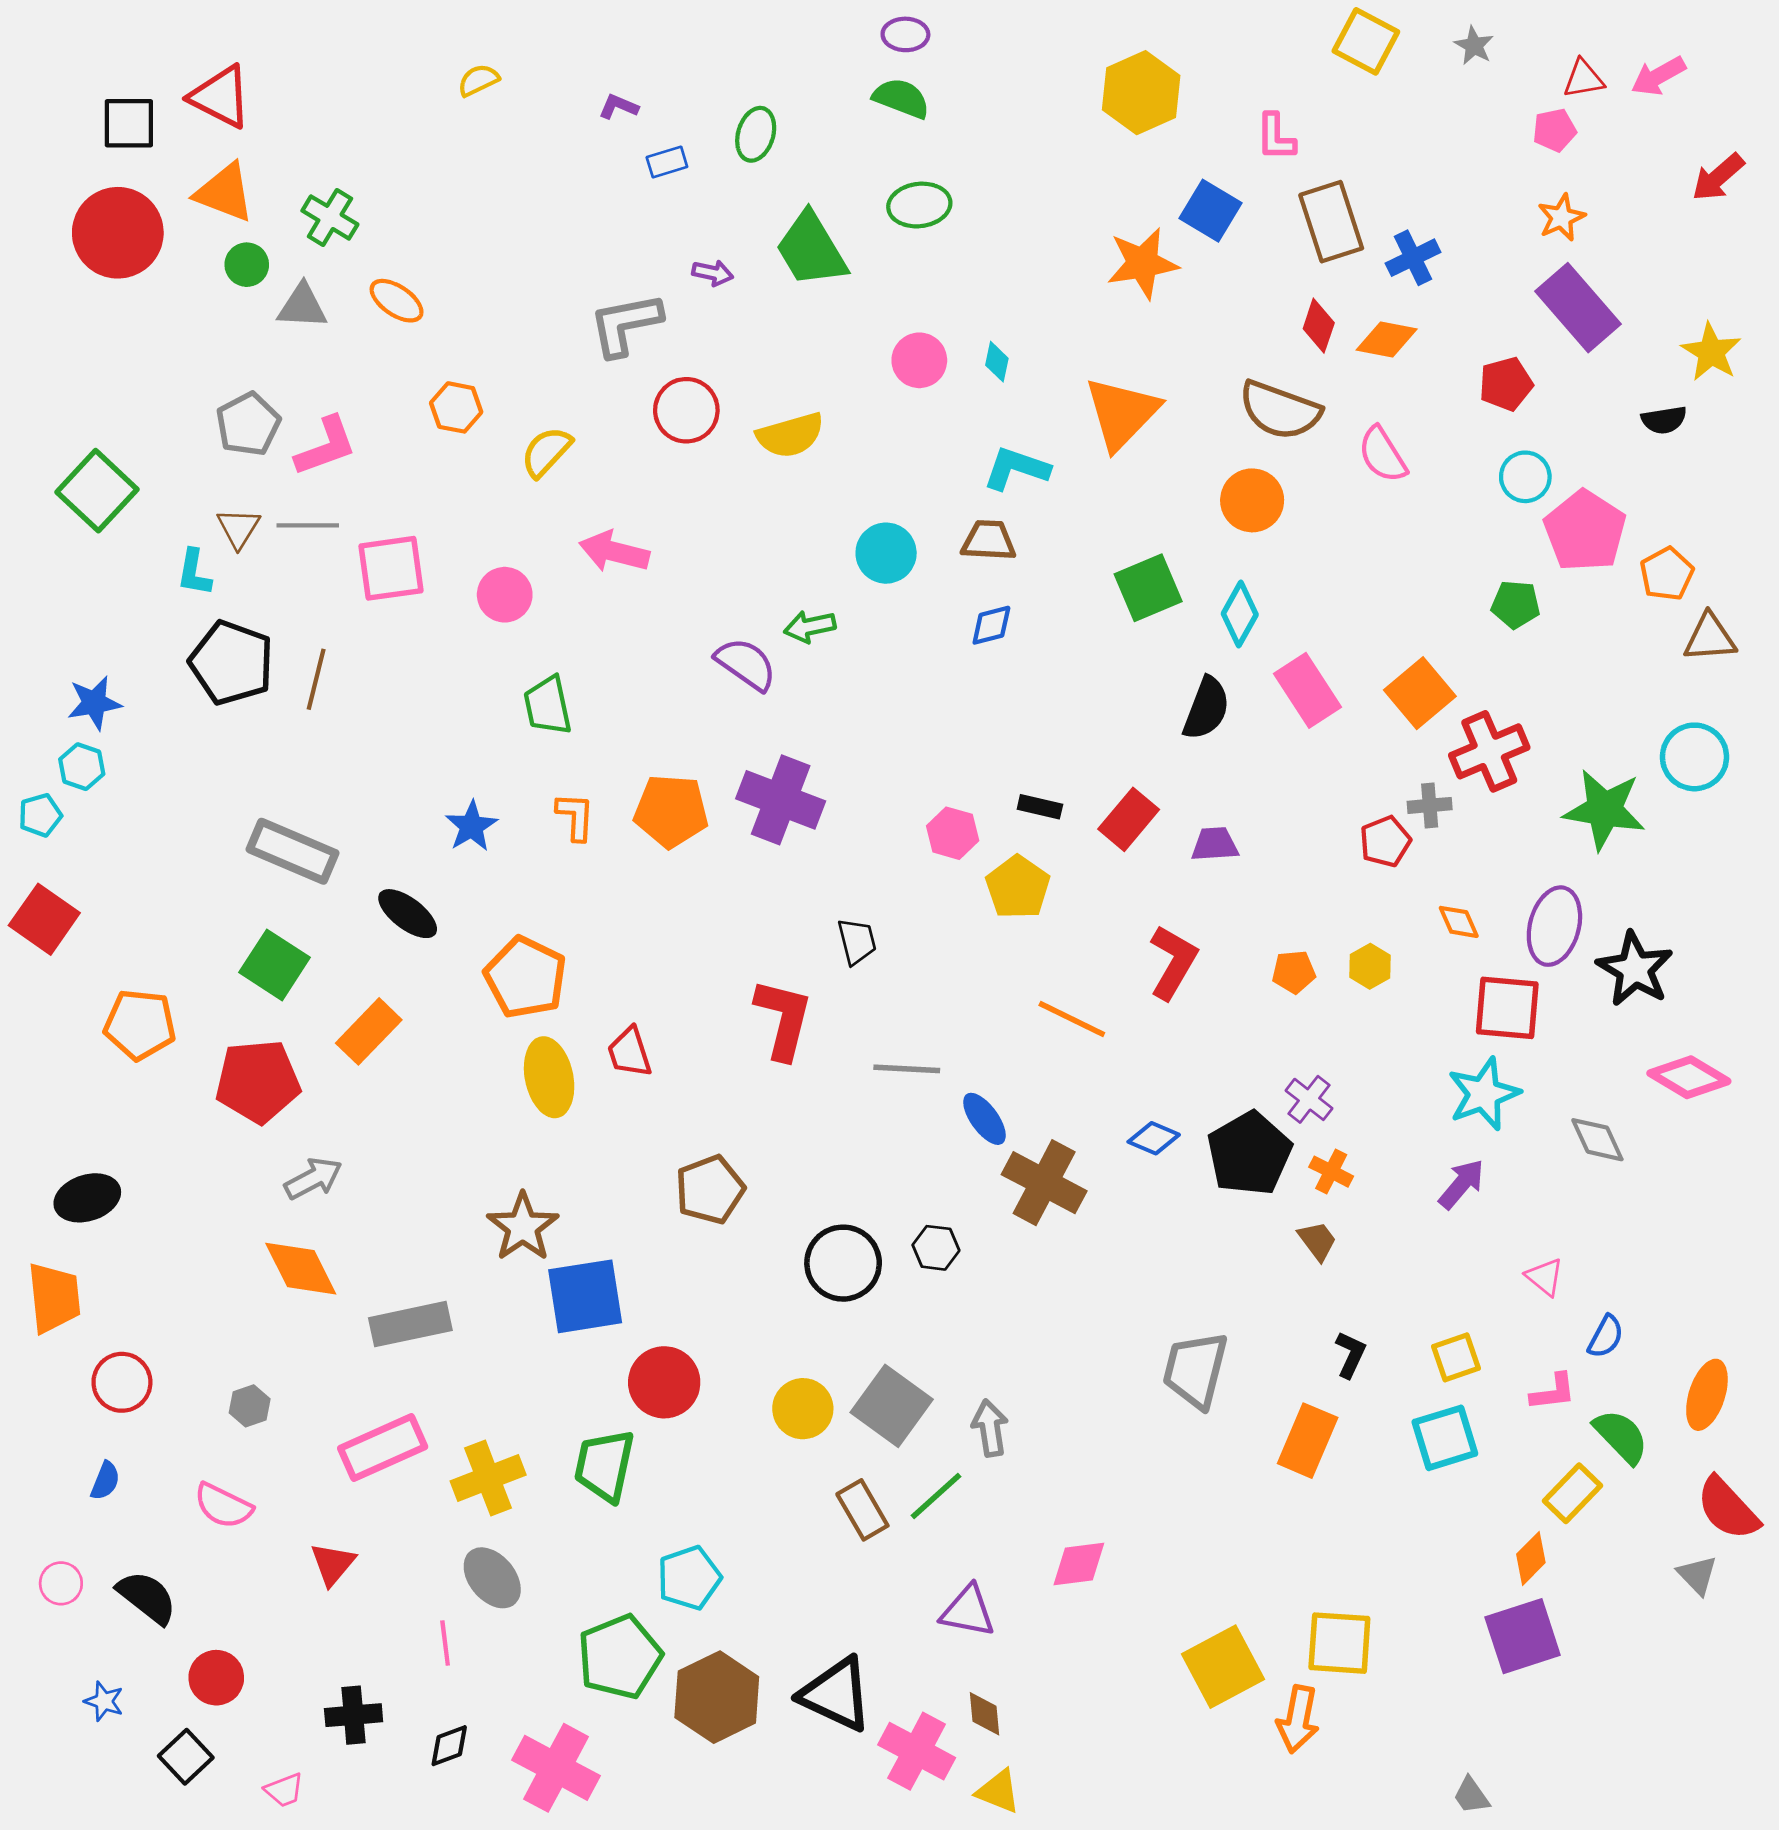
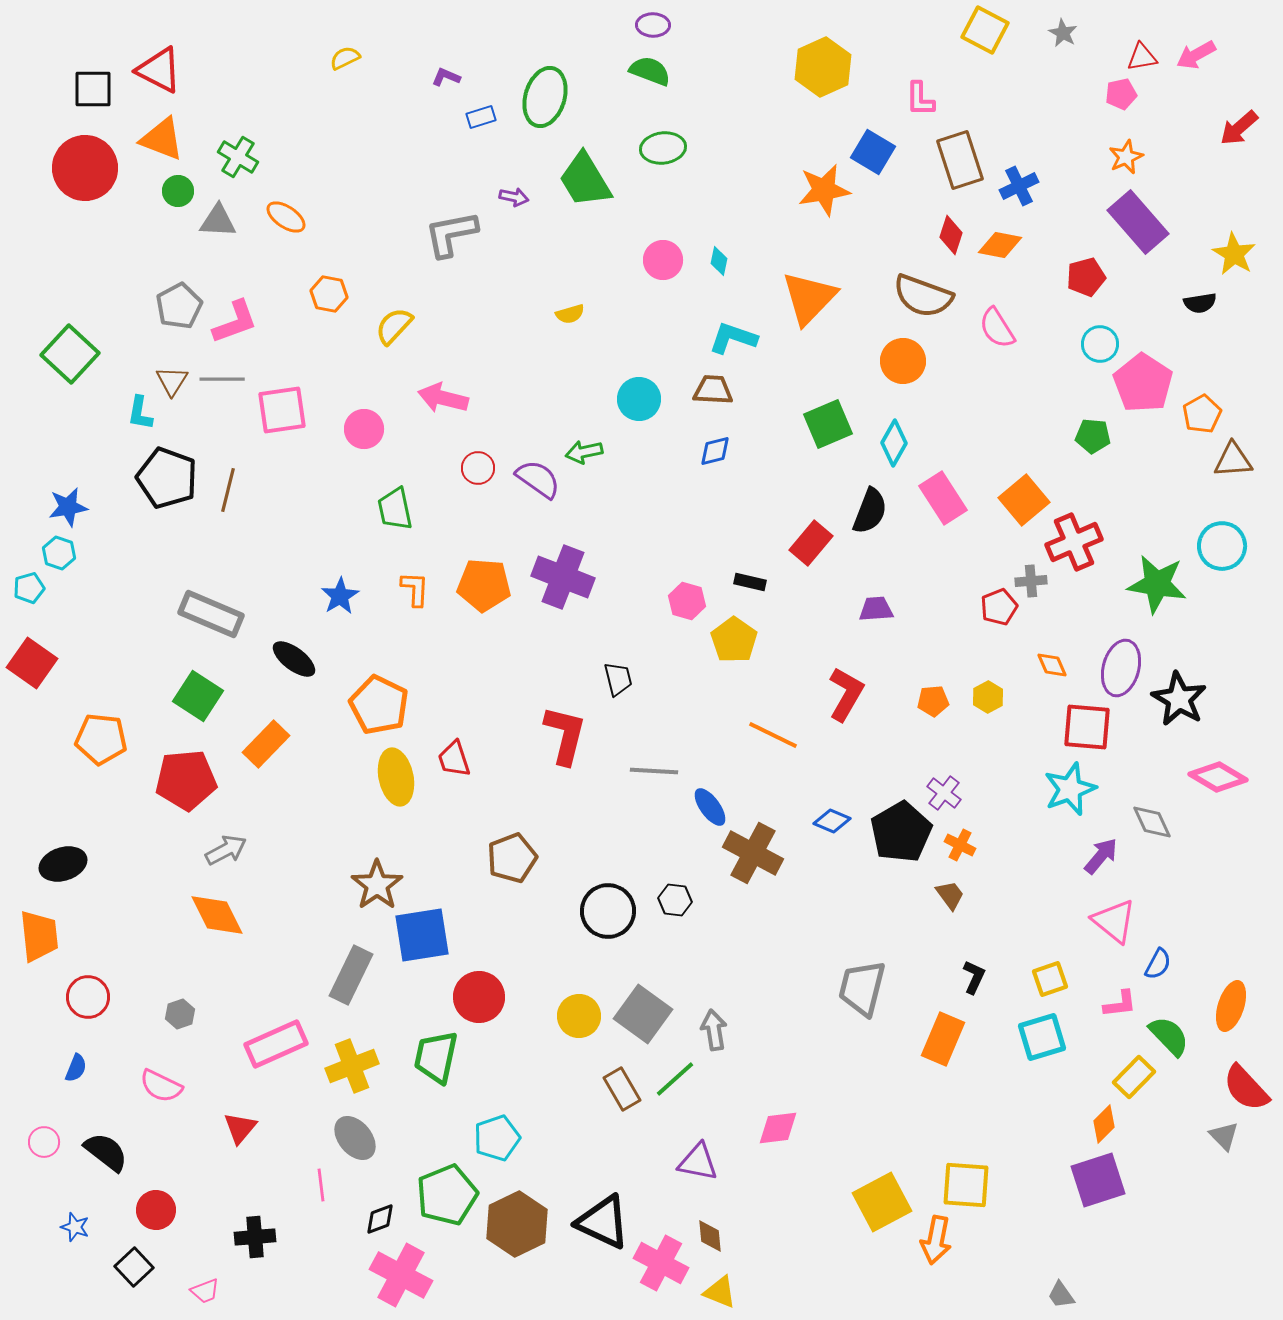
green ellipse: (756, 134) -> (545, 97), size x1.5
red circle: (686, 410) -> (478, 468), moved, size x0.7
yellow semicircle: (790, 435) -> (570, 314), size x0.6
red rectangle: (1129, 819) -> (811, 543), moved
purple arrow: (1462, 1184) -> (1101, 856), moved
pink triangle: (1545, 1277) -> (1114, 921), size x1.6
gray rectangle: (410, 1324) -> (351, 975), moved, turned -52
black diamond: (449, 1746) -> (380, 1219), moved

